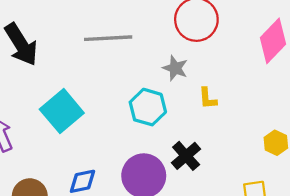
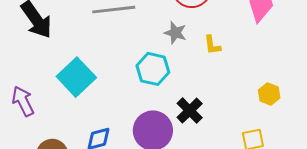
yellow L-shape: (208, 98) -> (212, 45), moved

